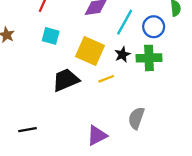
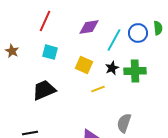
blue circle: (154, 27) -> (138, 33), moved
yellow square: (90, 51) -> (84, 65), size x0.7
black trapezoid: (66, 80) -> (44, 90), moved

